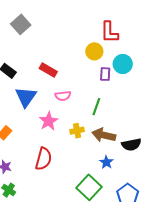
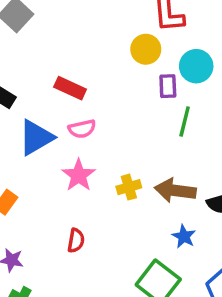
pink semicircle: (63, 96) -> (82, 129), moved
blue triangle: (26, 97) -> (36, 137), turned 30
green line: (96, 107) -> (185, 121), moved
red semicircle: (43, 159) -> (76, 241), size x0.6

